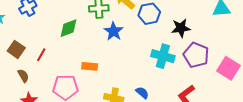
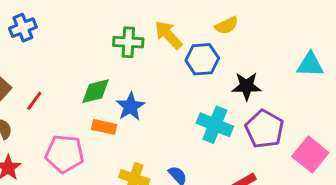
green diamond: (69, 28) -> (95, 91), moved
blue star: (114, 31) -> (130, 107), moved

